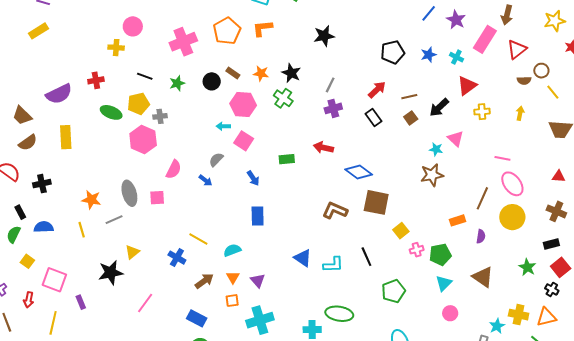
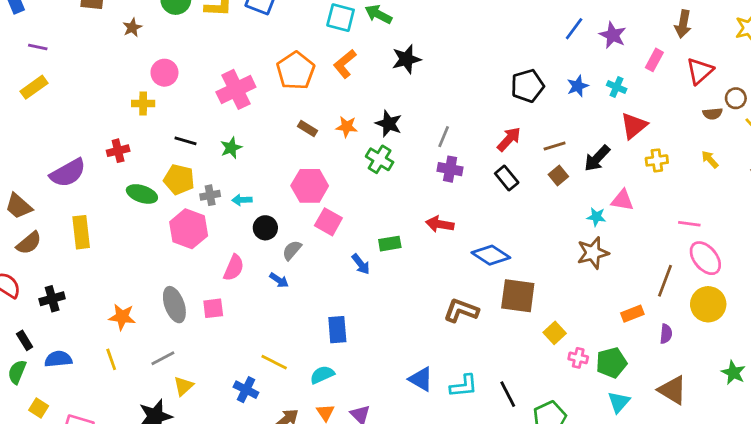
orange L-shape: (263, 28) -> (345, 64), turned -30
black star: (324, 36) -> (406, 59), moved
pink rectangle: (485, 39) -> (654, 60), size x0.6
black circle: (212, 81) -> (265, 228), moved
yellow pentagon: (138, 104) -> (179, 179), turned 30
pink hexagon: (243, 104) -> (310, 186), moved
purple cross: (333, 108) -> (450, 169), turned 30
yellow arrow: (520, 113) -> (710, 159), turned -48
cyan arrow: (223, 126) -> (242, 200), moved
pink triangle: (456, 139) -> (622, 200), turned -30
blue arrow: (253, 178) -> (361, 264), moved
blue rectangle: (258, 216) -> (337, 330), moved
gray line: (114, 220) -> (163, 358), moved
pink cross: (417, 250) -> (578, 358), turned 32
black line: (366, 257) -> (508, 394), moved

